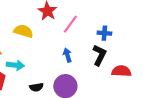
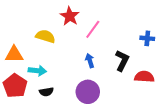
blue cross: (104, 33) -> (147, 38), moved
black semicircle: (36, 87) -> (46, 92), moved

